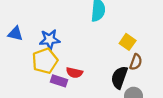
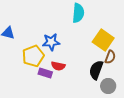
blue star: (50, 40) -> (51, 42), moved
yellow square: (128, 42) -> (103, 40), size x1.5

